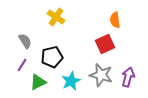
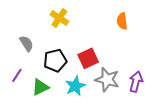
red square: (105, 44) -> (88, 58), moved
purple line: (22, 65) -> (17, 75), moved

